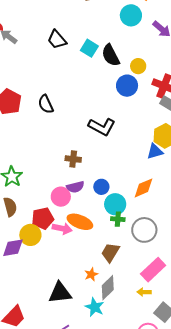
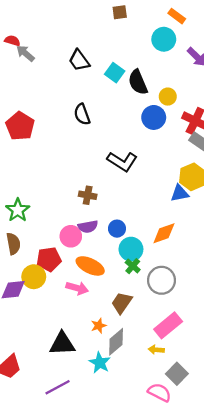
black semicircle: (46, 104) -> (82, 114), moved
green cross: (118, 219) -> (133, 266), turned 32
pink arrow: (62, 229) -> (77, 288), moved

